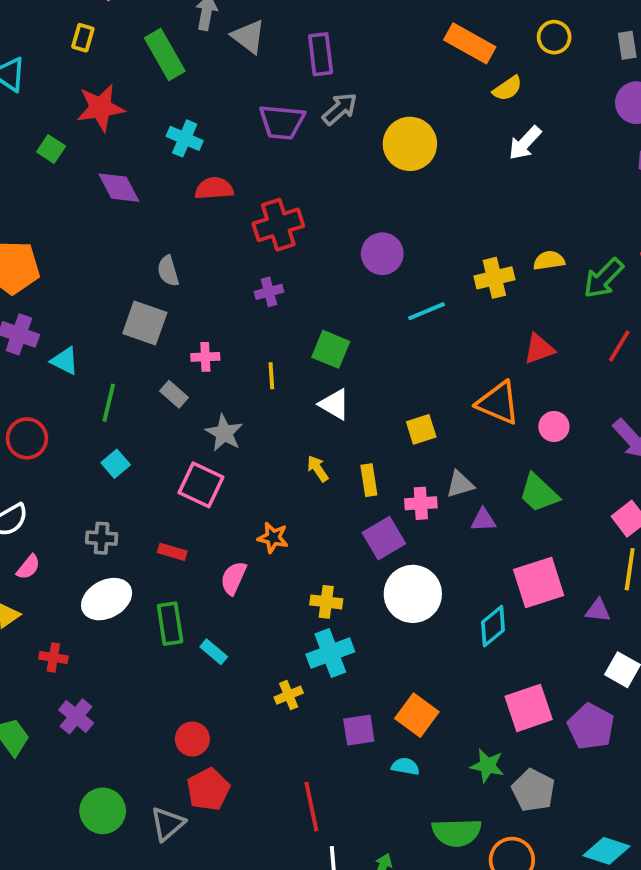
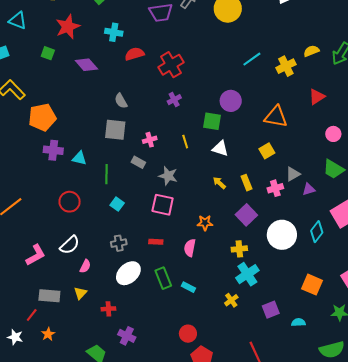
purple circle: (382, 254) -> (231, 101), moved
cyan line: (426, 311) -> (252, 59), moved
orange triangle: (498, 403) -> (276, 117), moved
purple square: (384, 538) -> (246, 215), moved
cyan diamond: (493, 626) -> (317, 232), moved
orange square: (417, 715) -> (312, 285), moved

